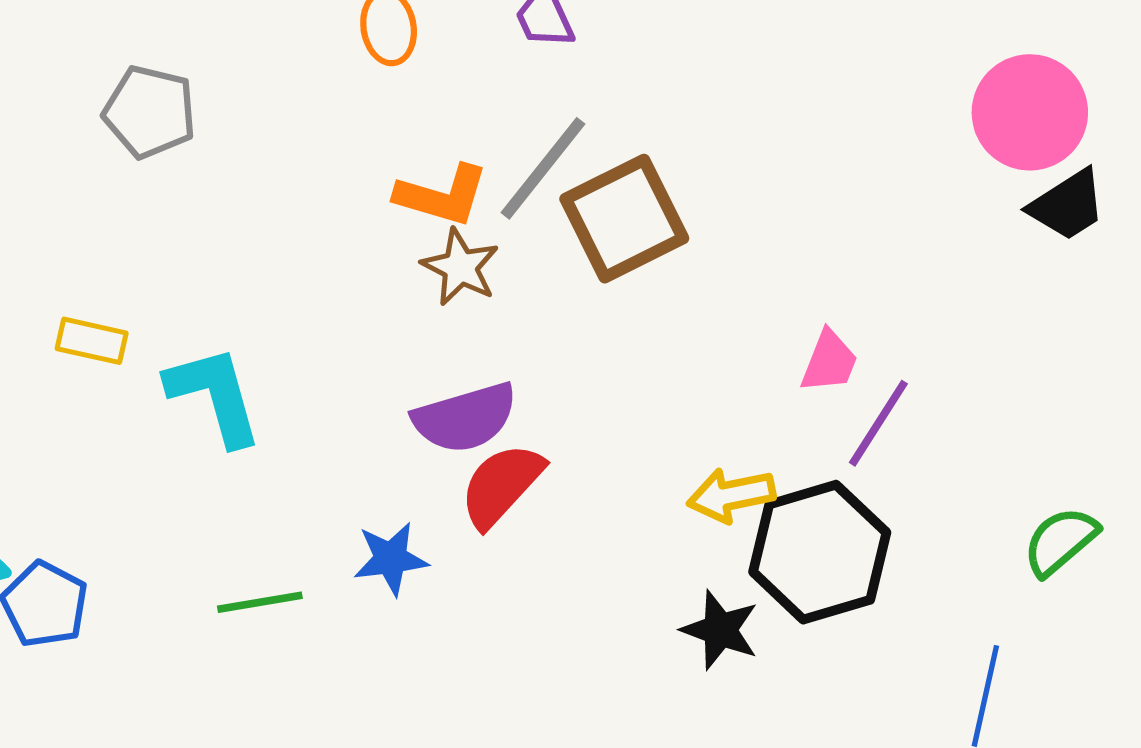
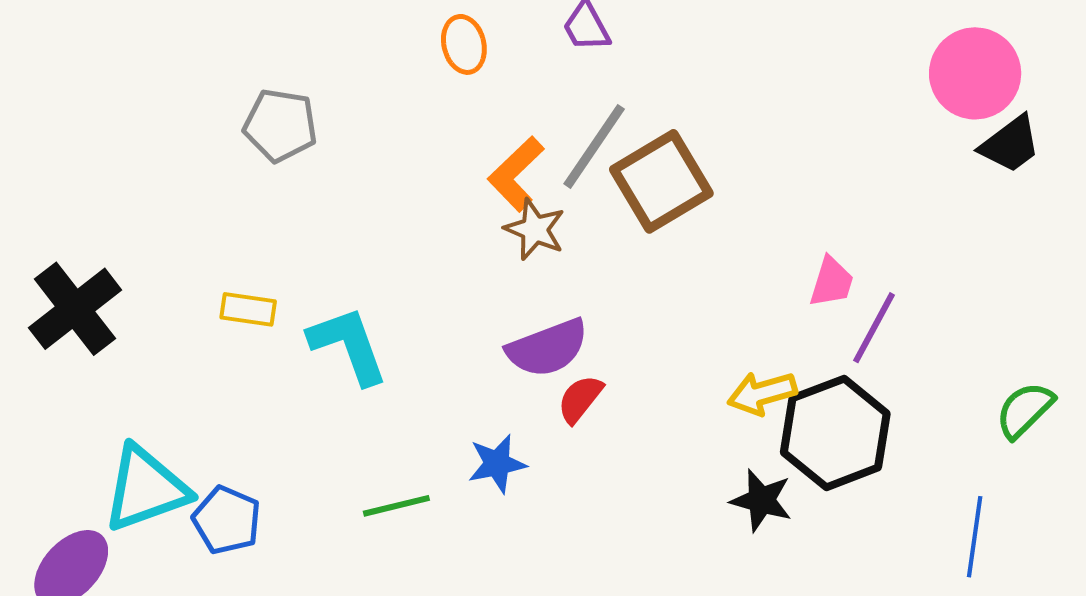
orange L-shape: (442, 195) -> (516, 174), turned 124
red semicircle: (501, 485) -> (580, 399), size x0.7

